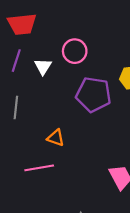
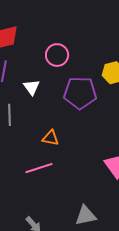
white triangle: (43, 67) -> (32, 87), moved

